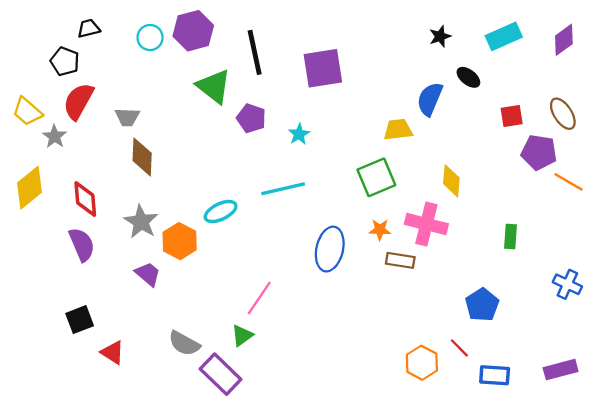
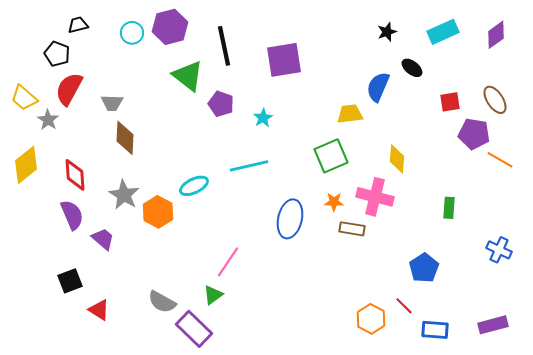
purple trapezoid: (148, 274) -> (103, 239), moved

